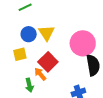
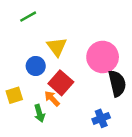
blue circle: (29, 34) -> (36, 66), moved
yellow square: (20, 54) -> (14, 95), moved

